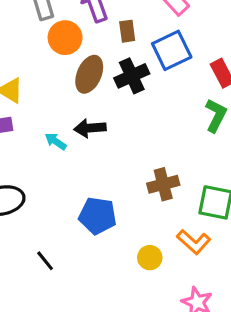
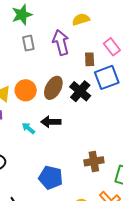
brown rectangle: (127, 31) -> (90, 59), moved
orange circle: (65, 38) -> (26, 90), moved
black cross: (132, 76) -> (80, 91), turned -30

